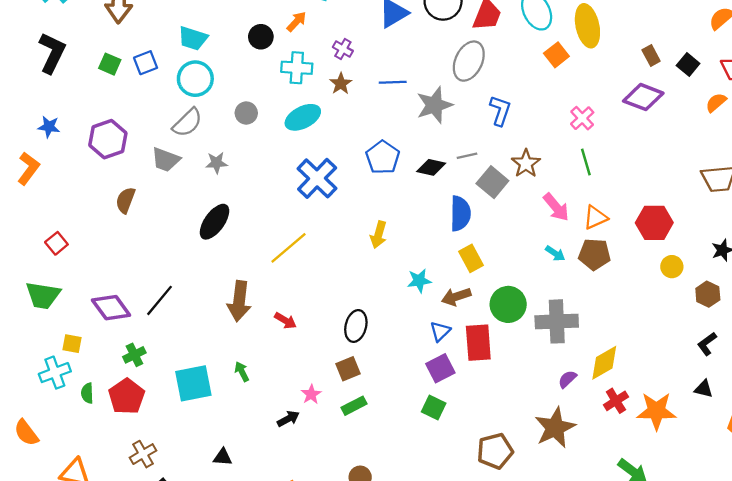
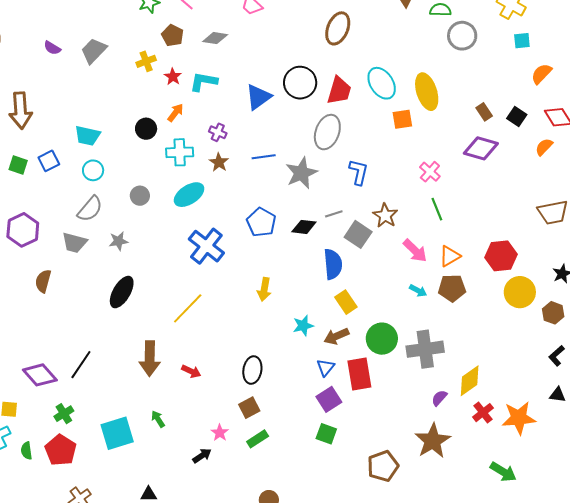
orange square: (556, 55) -> (402, 119), turned 35
cyan circle: (195, 79) -> (93, 170), size x0.7
yellow circle: (672, 267) -> (520, 292), size x1.6

